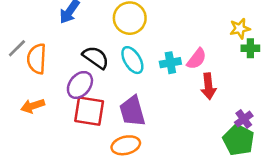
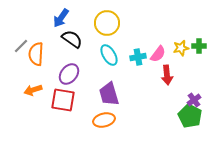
yellow star: (240, 29) -> (181, 48), moved
black semicircle: (96, 57) -> (72, 39), moved
red square: (89, 111) -> (63, 100), moved

